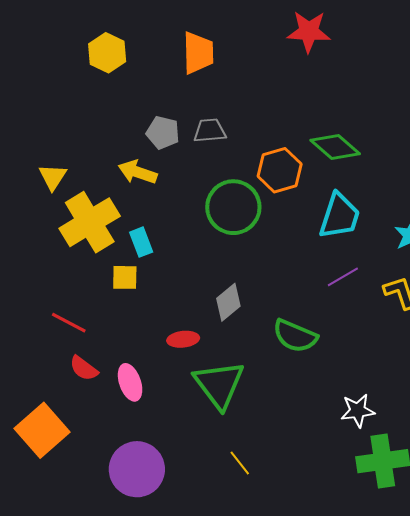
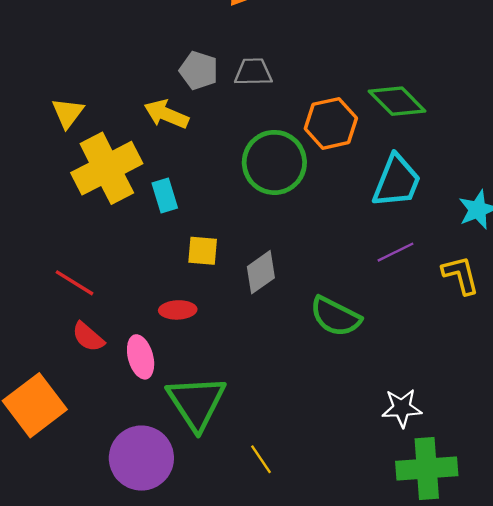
yellow square: (125, 277) -> (203, 251), moved
red ellipse: (183, 339) -> (178, 310), moved
green triangle: (219, 384) -> (196, 403), moved

